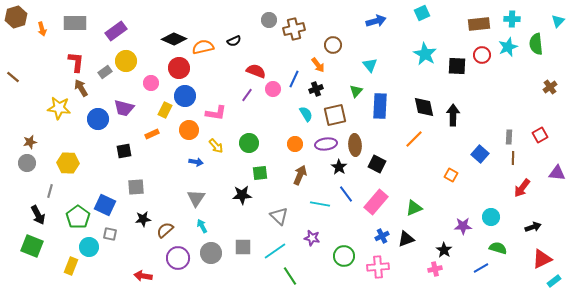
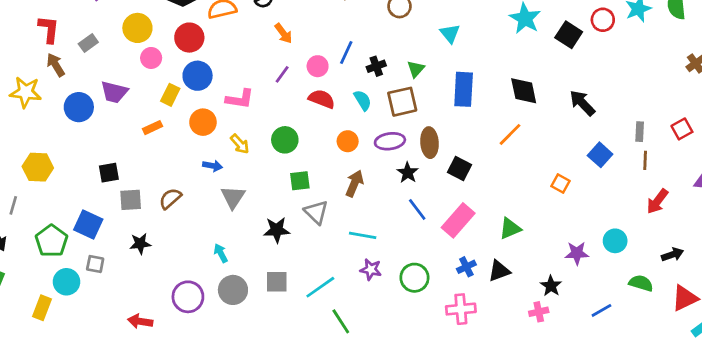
yellow circle: (126, 61) -> (137, 28), moved
orange arrow: (318, 65) -> (283, 33), moved
black square: (457, 66) -> (569, 35), turned 30
red semicircle: (256, 71) -> (322, 99), moved
green triangle: (356, 91) -> (416, 69), moved
black arrow: (453, 115) -> (582, 103), moved, turned -45
black square: (124, 151) -> (109, 173), moved
black star: (242, 195) -> (277, 230), moved
gray triangle: (196, 198) -> (233, 197), moved
cyan line: (320, 204) -> (363, 235), moved
gray triangle: (279, 216) -> (316, 212), moved
brown semicircle: (165, 230) -> (170, 199), moved
green semicircle: (498, 248) -> (641, 283), moved
green circle: (344, 256) -> (414, 278), moved

